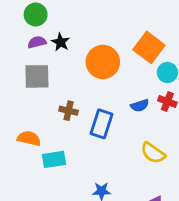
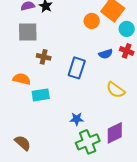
orange circle: (103, 62) -> (92, 21), moved, size x0.6
brown cross: (69, 111) -> (44, 57), moved

